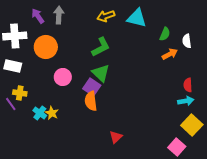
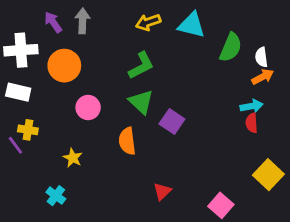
green semicircle: (165, 34) -> (231, 47), size x1.5
orange arrow: (170, 54) -> (263, 77), moved
red semicircle: (188, 85) -> (252, 123), moved
purple square: (92, 87) -> (172, 121), moved
cyan arrow: (186, 101) -> (252, 106), moved
cyan cross: (40, 113) -> (56, 196), moved
pink square: (177, 147) -> (221, 205), moved

